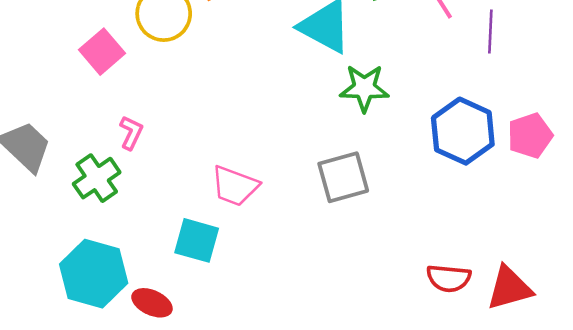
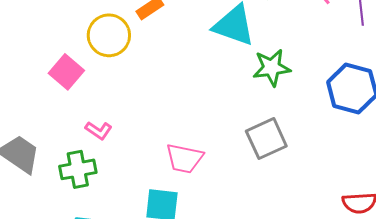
pink L-shape: (131, 133) -> (99, 130), turned 108
green cross: (97, 178) -> (78, 169), turned 33

